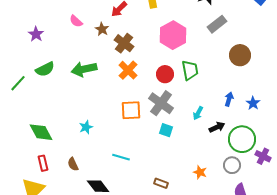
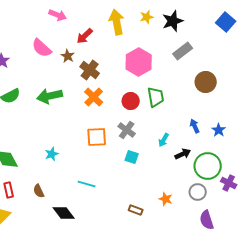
pink semicircle: (76, 21) -> (42, 48), size x1.5
blue arrow: (229, 99) -> (195, 126), turned -40
gray cross: (161, 103) -> (127, 130), size x0.7
brown rectangle: (161, 183) -> (136, 210), moved

